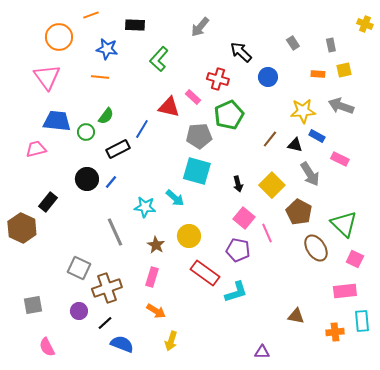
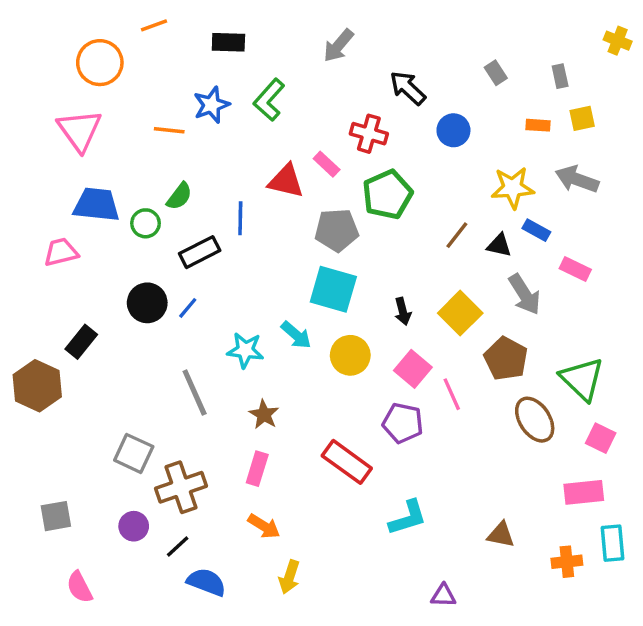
blue star: (107, 49) -> (212, 105), moved, turned -30
blue line: (142, 129) -> (240, 218), turned -30
yellow circle: (189, 236) -> (350, 355), moved
cyan L-shape: (236, 292) -> (408, 518), moved

